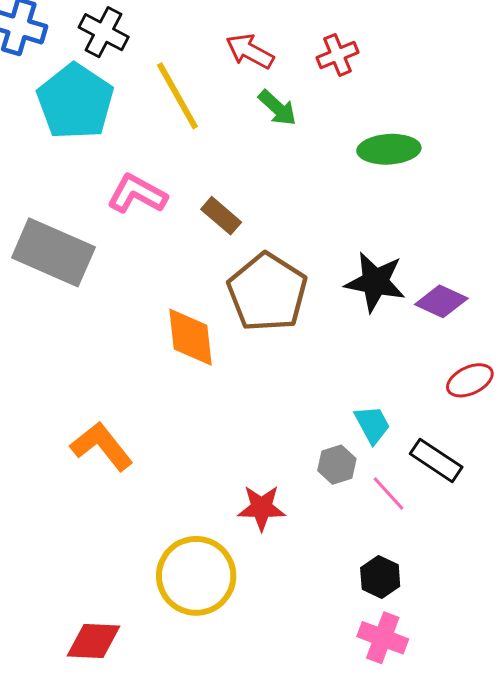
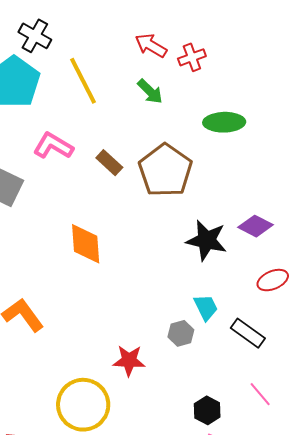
red arrow: (250, 51) -> (151, 45), moved
black star: (375, 282) -> (207, 240), moved
brown pentagon: (267, 292) -> (165, 170), moved
pink line: (389, 494) -> (260, 394), moved

